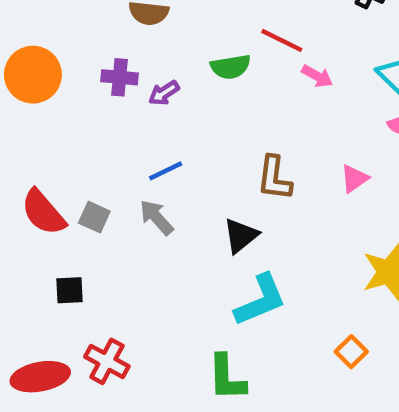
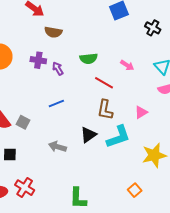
red line: (282, 40) -> (104, 83), moved
purple arrow: (164, 93) -> (58, 69), turned 88
gray arrow: (157, 217) -> (57, 147), moved, turned -36
cyan L-shape: (260, 300) -> (118, 137), moved

